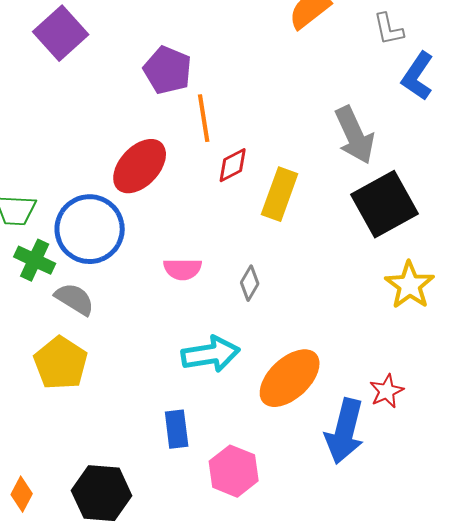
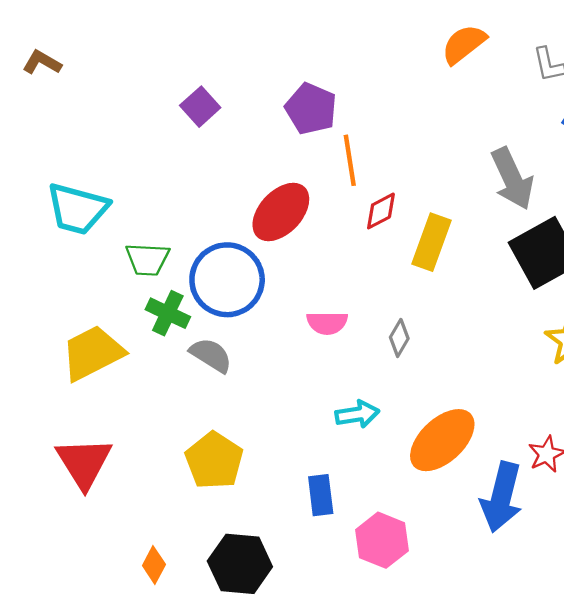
purple square: (61, 33) -> (200, 107), moved, size x0.7
cyan arrow: (211, 354) -> (357, 414), size x0.7
yellow pentagon: (61, 363) -> (214, 461), moved

